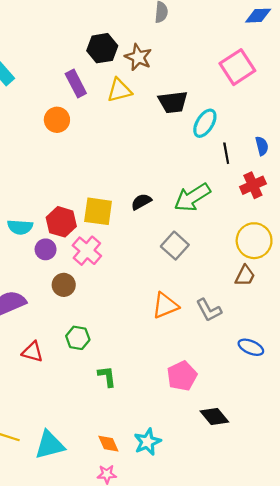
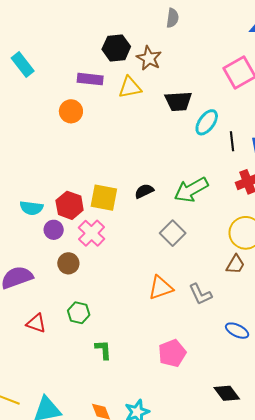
purple rectangle: (76, 84) -> (90, 79), turned -60
black line: (226, 153) -> (232, 141), moved
black diamond: (214, 417) -> (227, 393), moved

